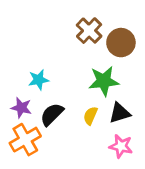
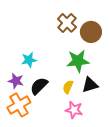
pink star: (121, 146) -> (74, 110), moved

